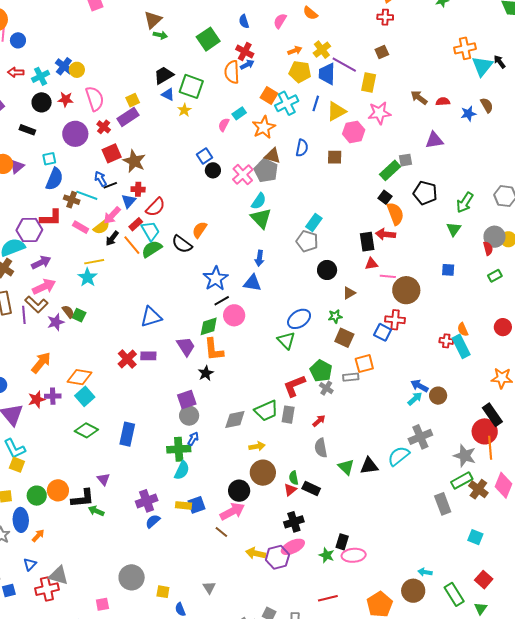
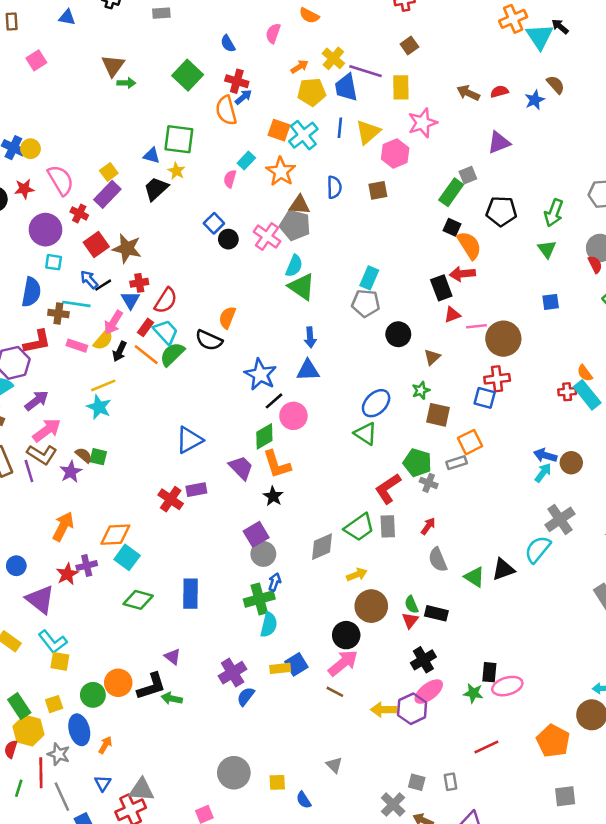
black trapezoid: (164, 75) -> (156, 189), moved
cyan square: (49, 159) -> (54, 262), moved, turned 32

